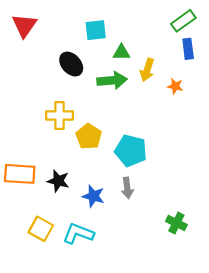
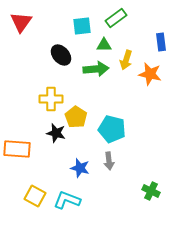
green rectangle: (183, 21) -> (116, 18), moved
orange star: (175, 86) -> (150, 74), size x1.6
black star: (58, 181) -> (56, 133), moved

